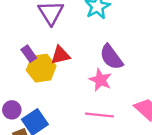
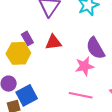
yellow hexagon: (41, 68) -> (18, 53), moved
pink star: (100, 80) -> (84, 66), turned 30

